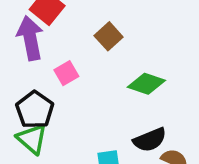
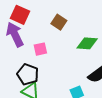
pink square: (66, 73) -> (40, 49), turned 32

